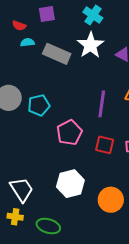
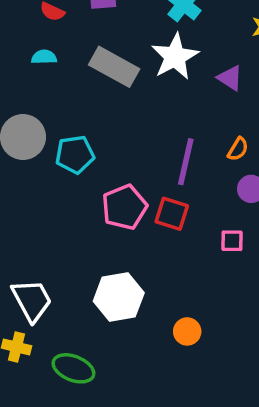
cyan semicircle: (27, 42) -> (44, 57), moved
red square: (105, 145) -> (172, 214), moved
orange circle: (111, 200) -> (187, 331), size x0.6

